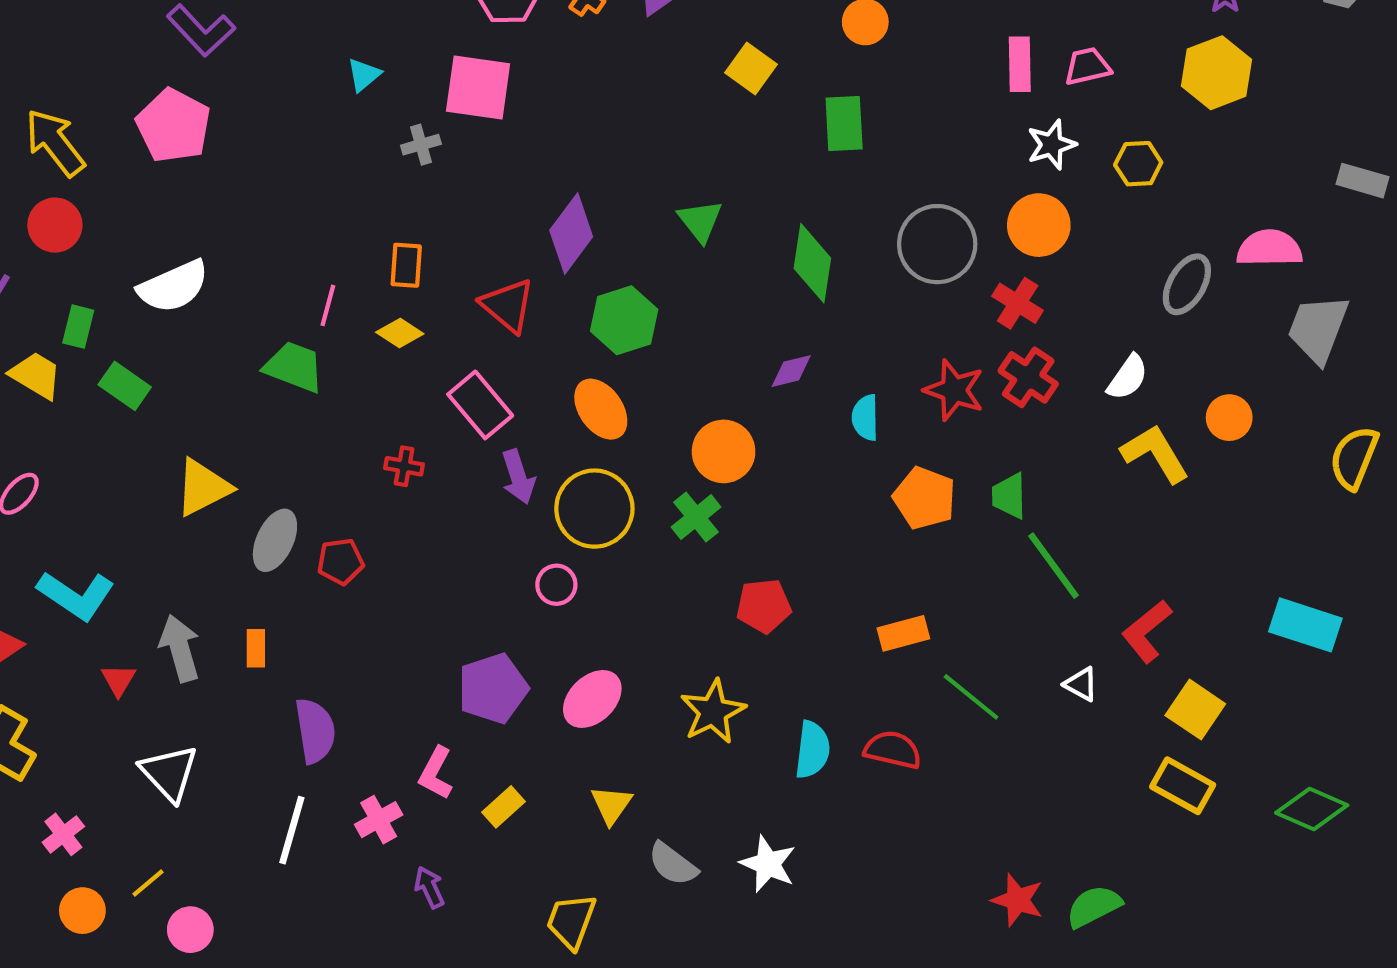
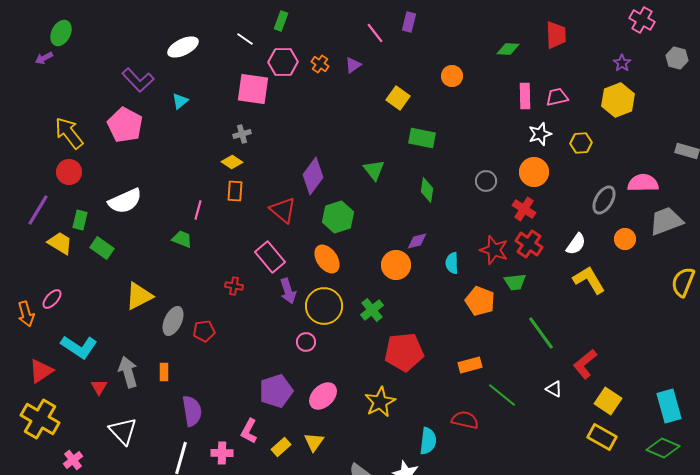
cyan triangle: (364, 75) -> (180, 101), moved
pink square: (478, 88) -> (253, 89), moved
green rectangle: (844, 123) -> (422, 138), moved, turned -76
gray circle: (937, 244) -> (486, 181), size x0.6
green diamond: (812, 263) -> (427, 190), size x0.7
gray trapezoid: (1318, 329) -> (666, 221), turned 48
yellow diamond: (400, 333) -> (232, 162), moved
green trapezoid: (294, 367) -> (182, 239), size x0.7
orange circle: (1229, 418) -> (625, 239), moved
orange circle: (724, 451) -> (396, 265), moved
green trapezoid: (1009, 496) -> (515, 282), moved, turned -95
red pentagon: (764, 606) -> (404, 352), size x1.5
cyan rectangle: (1305, 625) -> (669, 406), moved, turned 56
cyan semicircle: (812, 750) -> (428, 441), moved
yellow triangle: (611, 805) -> (314, 442), moved
pink cross: (379, 820) -> (222, 453), turned 30

